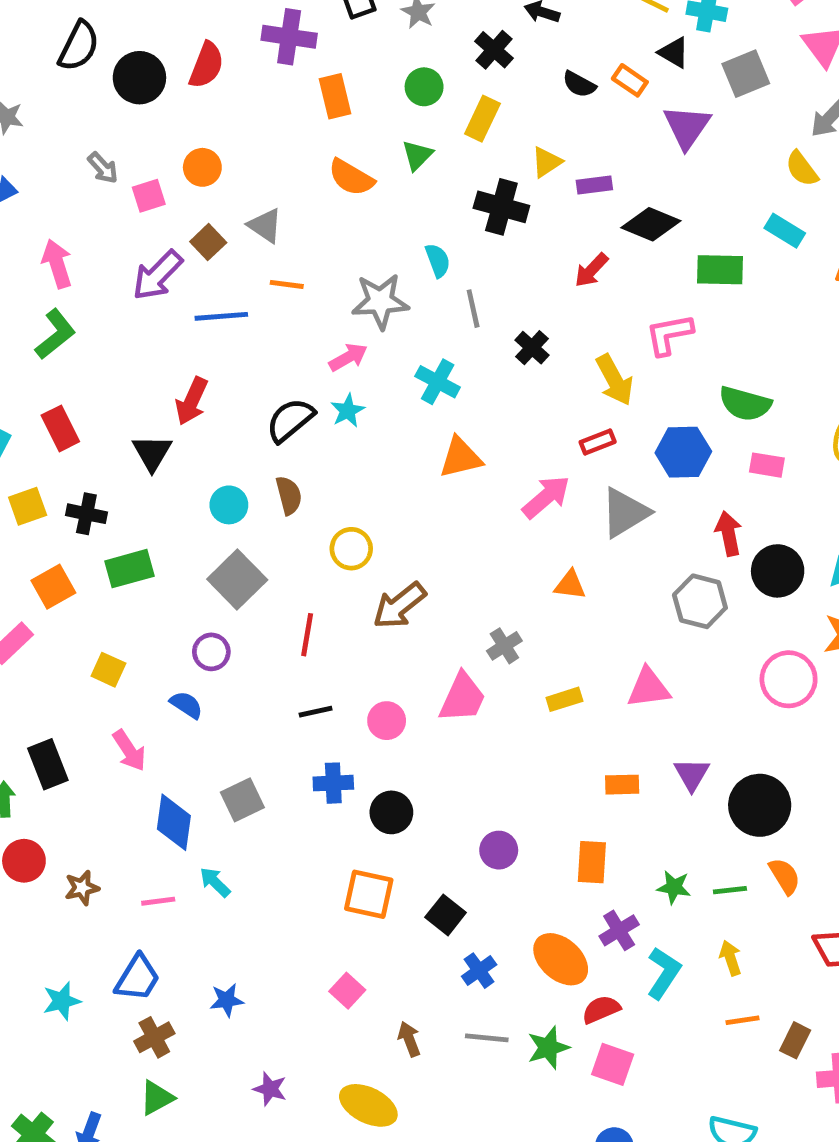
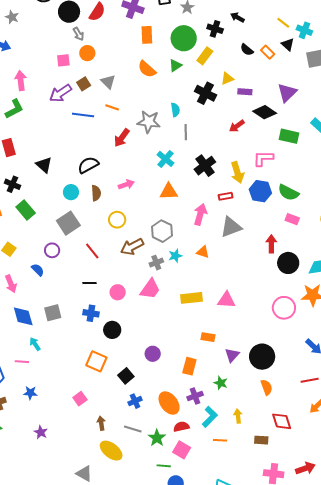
black cross: (494, 50) -> (215, 29), turned -35
green circle: (424, 87) -> (184, 38), size x1.6
purple triangle: (687, 127) -> (287, 93), moved
gray arrow: (103, 168) -> (78, 34), moved
black cross: (532, 348) -> (205, 166), moved, size x1.5
pink arrow: (348, 357) -> (126, 185), moved
red arrow: (192, 401) -> (122, 138), moved
cyan star: (348, 411) -> (175, 256), moved
black semicircle: (290, 420) -> (88, 165), moved
blue hexagon: (683, 452) -> (260, 191), moved
black triangle: (152, 453) -> (44, 165), turned -30
pink arrow: (546, 497) -> (200, 214), turned -45
green rectangle: (130, 569) -> (26, 210), turned 54
gray hexagon: (700, 601) -> (162, 231), moved
red line: (307, 635) -> (92, 251), turned -60
gray cross: (504, 646) -> (156, 263), moved
yellow rectangle: (564, 699) -> (191, 298), size x1.5
purple triangle: (692, 774) -> (232, 355), moved
blue diamond: (174, 822) -> (23, 316), turned -35
green line: (730, 890) -> (164, 466), moved
pink line: (158, 901) -> (22, 362), moved
orange line: (743, 1020) -> (220, 440), moved
brown rectangle: (795, 1040) -> (261, 440), moved, turned 56
green star: (548, 1048) -> (157, 438), turned -30
yellow ellipse: (368, 1105) -> (111, 451), moved

